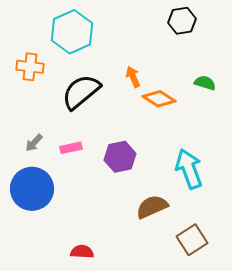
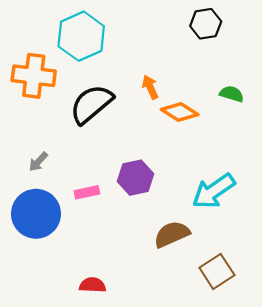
orange cross: (30, 67) -> (34, 76), size x1.4
pink rectangle: (71, 148) -> (87, 192), moved
cyan arrow: (189, 169) -> (214, 191), turned -105

